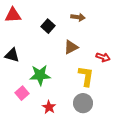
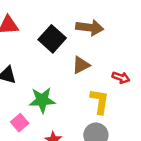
brown arrow: (78, 17) -> (90, 28), size x1.5
black square: (48, 26) -> (52, 39), size x1.5

